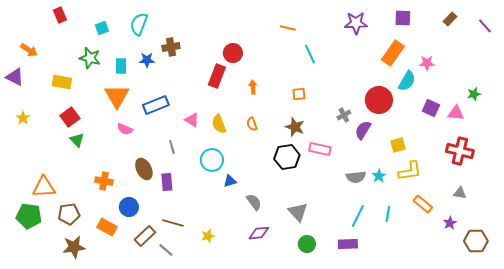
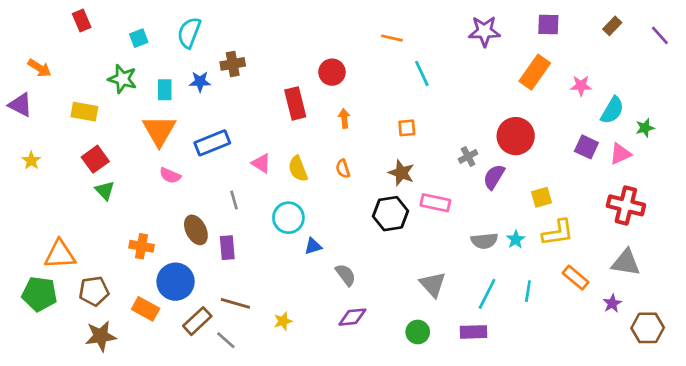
red circle: (233, 53) -> (332, 72), moved
red rectangle: (217, 76) -> (295, 103), turned -35
cyan semicircle: (407, 81) -> (612, 110), moved
pink triangle: (456, 113) -> (620, 154), turned -30
gray triangle: (460, 193) -> (626, 263), size x1.6
blue circle: (129, 207) -> (176, 282), size x1.4
gray triangle: (298, 212) -> (433, 284), moved

